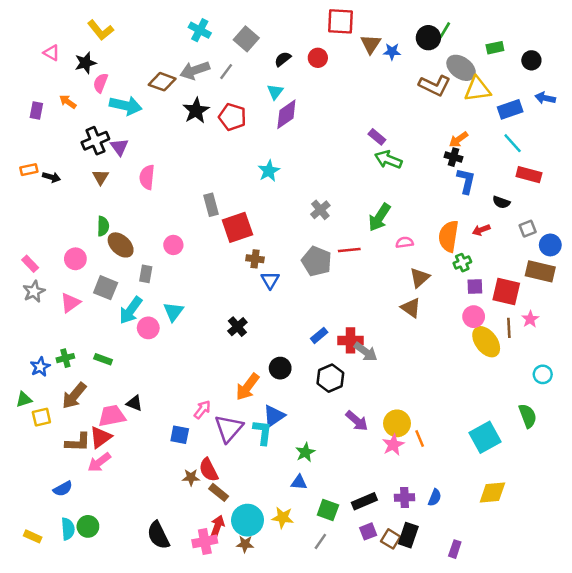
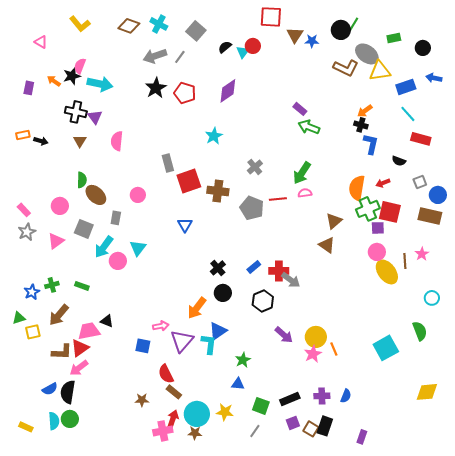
black star: (85, 63) -> (72, 76), moved
brown diamond: (162, 82) -> (129, 26), moved
cyan triangle: (275, 92) -> (243, 52), moved
black cross: (95, 141) -> (76, 112), turned 35
pink semicircle: (405, 242) -> (305, 193), moved
brown cross: (255, 259) -> (218, 191), moved, size x1.5
green cross: (462, 263) -> (368, 209), size x1.6
blue triangle: (270, 280) -> (185, 225), moved
red square: (506, 291) -> (390, 212), moved
black cross: (237, 327) -> (218, 268), moved
pink arrow: (202, 410) -> (161, 326), turned 42
brown star: (191, 477) -> (142, 400), moved
yellow diamond: (492, 492) -> (427, 392), moved
black semicircle: (158, 535) -> (68, 392), moved, turned 35

